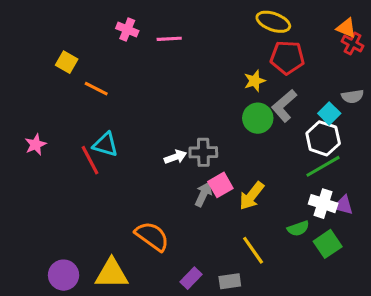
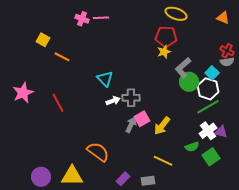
pink line: (169, 39) -> (101, 18), moved
red cross: (353, 44) -> (227, 51), moved
red pentagon: (287, 57) -> (166, 37), moved
green circle: (258, 118) -> (189, 82), moved
pink star: (36, 145) -> (23, 93), size x1.5
cyan triangle: (105, 145) -> (105, 79), moved, turned 30
white cross: (323, 204) -> (208, 131), turned 36
yellow line: (253, 250) -> (163, 161), turned -30

